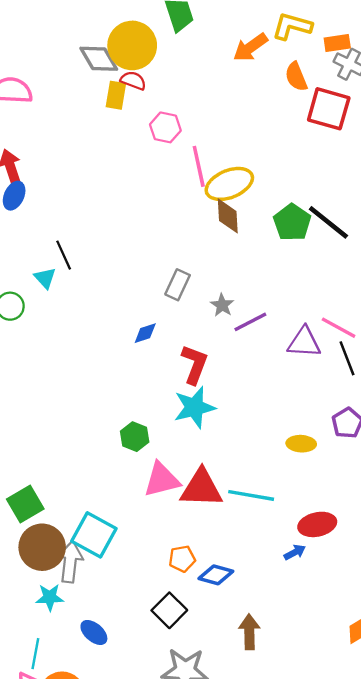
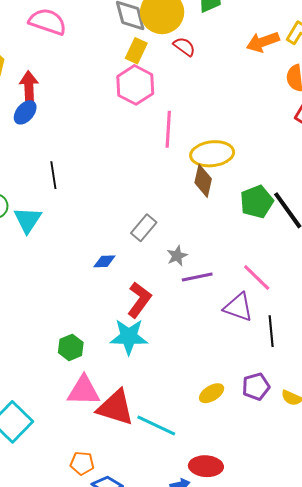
red semicircle: (133, 81) -> (184, 47), moved
pink hexagon: (165, 127) -> (135, 85), moved, size x1.4
pink line: (199, 166) -> (168, 129), moved
cyan triangle: (45, 278) -> (28, 220), moved, size x1.4
pink line: (339, 328) -> (257, 278), moved
yellow ellipse: (301, 444) -> (212, 393), turned -50

